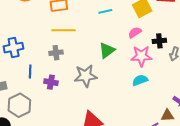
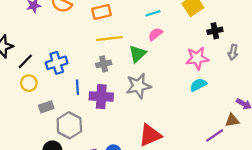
pink semicircle: (135, 32) -> (155, 34), moved
black cross: (159, 41) -> (215, 31), moved
green triangle: (107, 50) -> (137, 54), moved
purple cross: (51, 82) -> (101, 97), size x1.5

